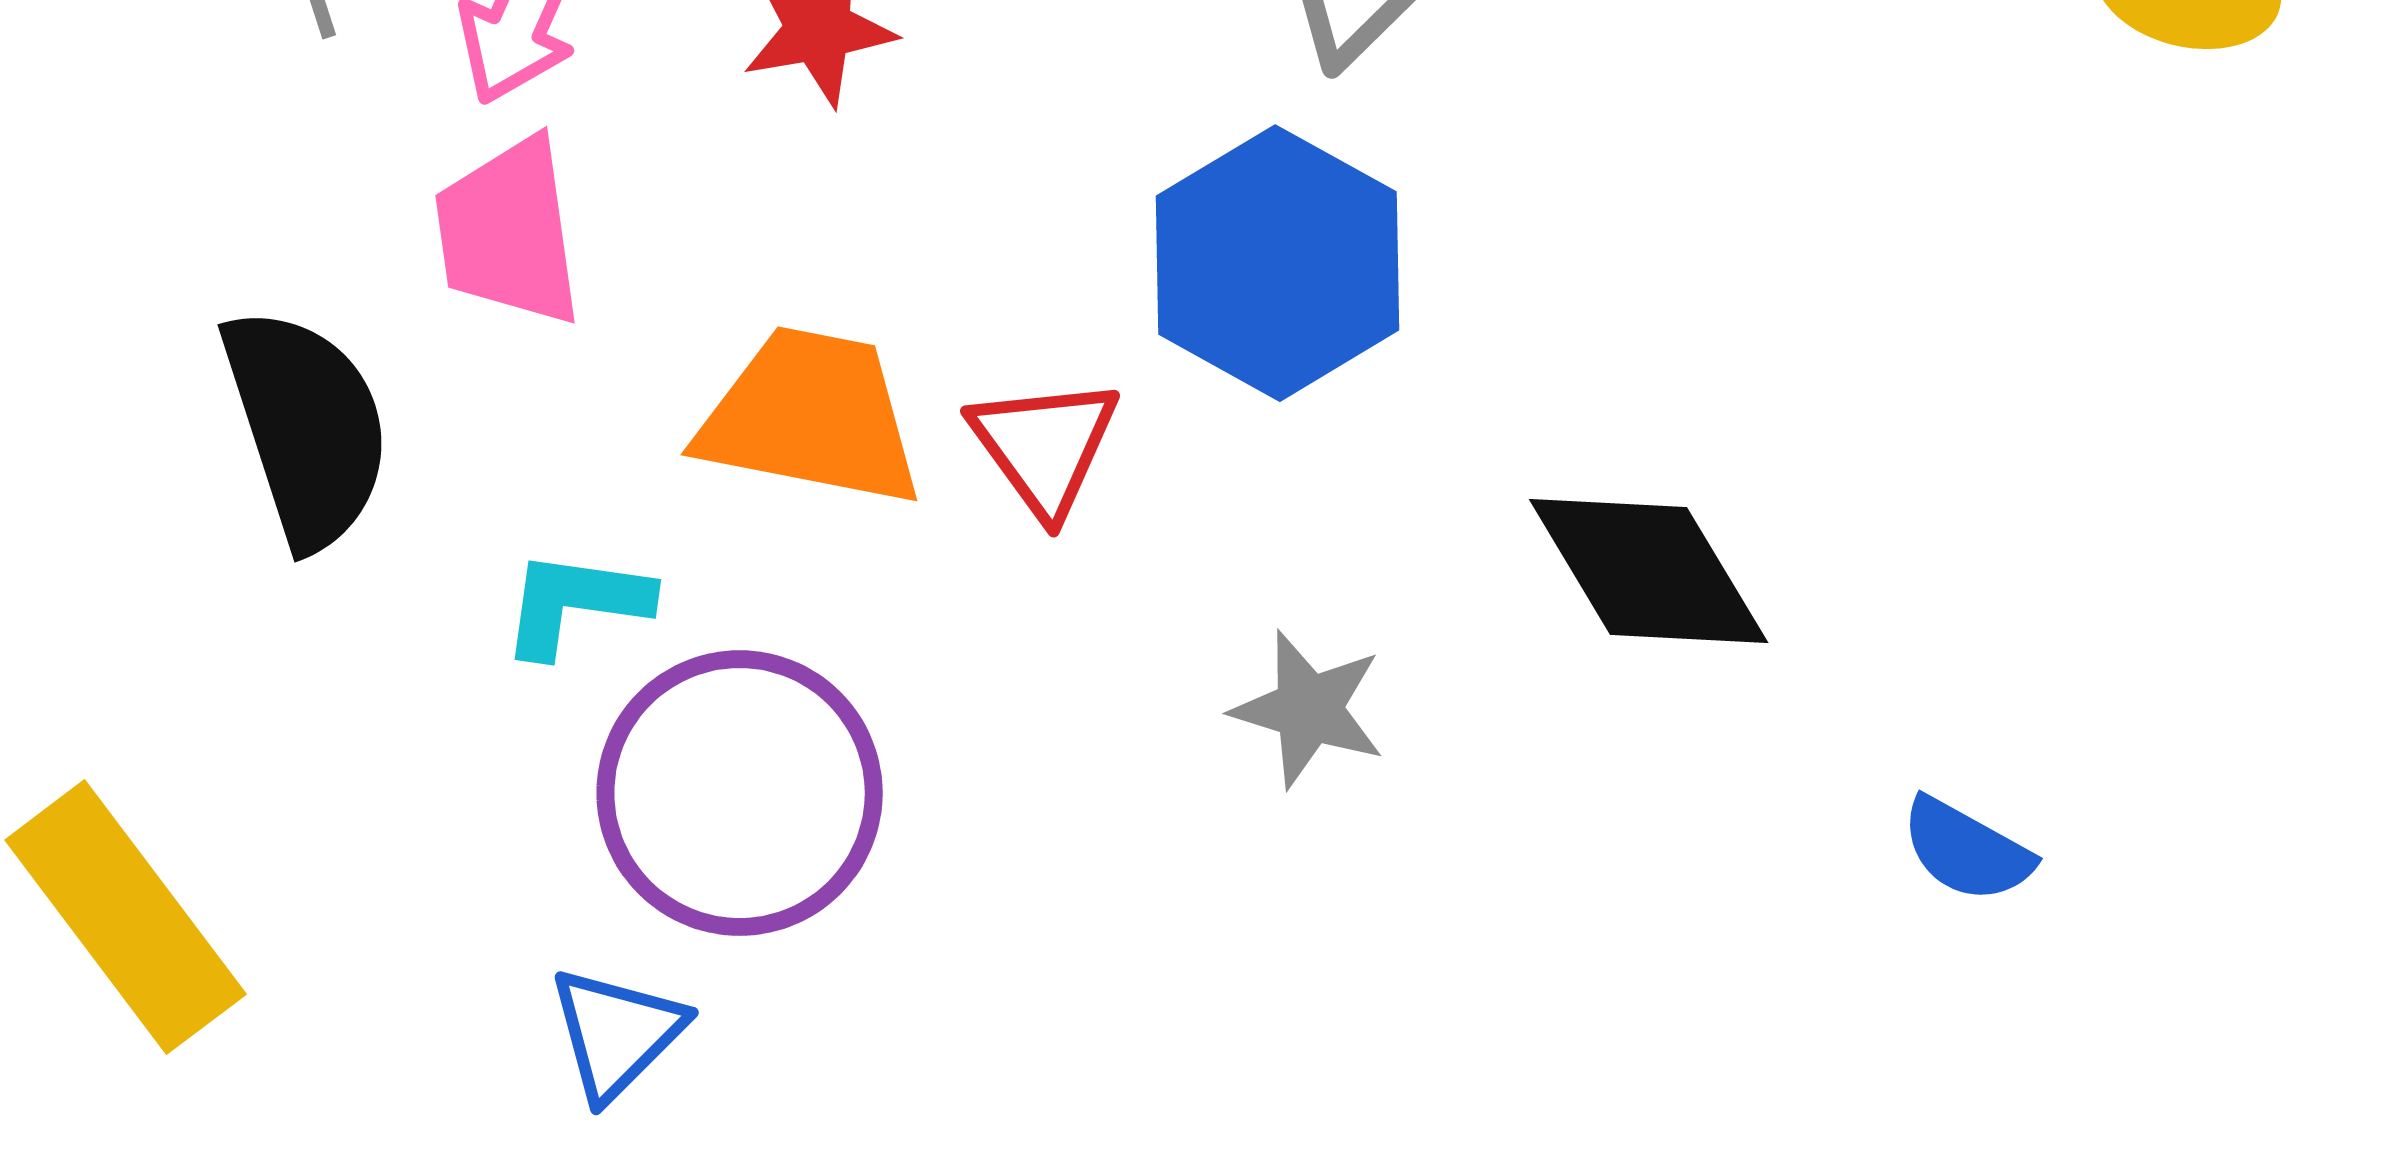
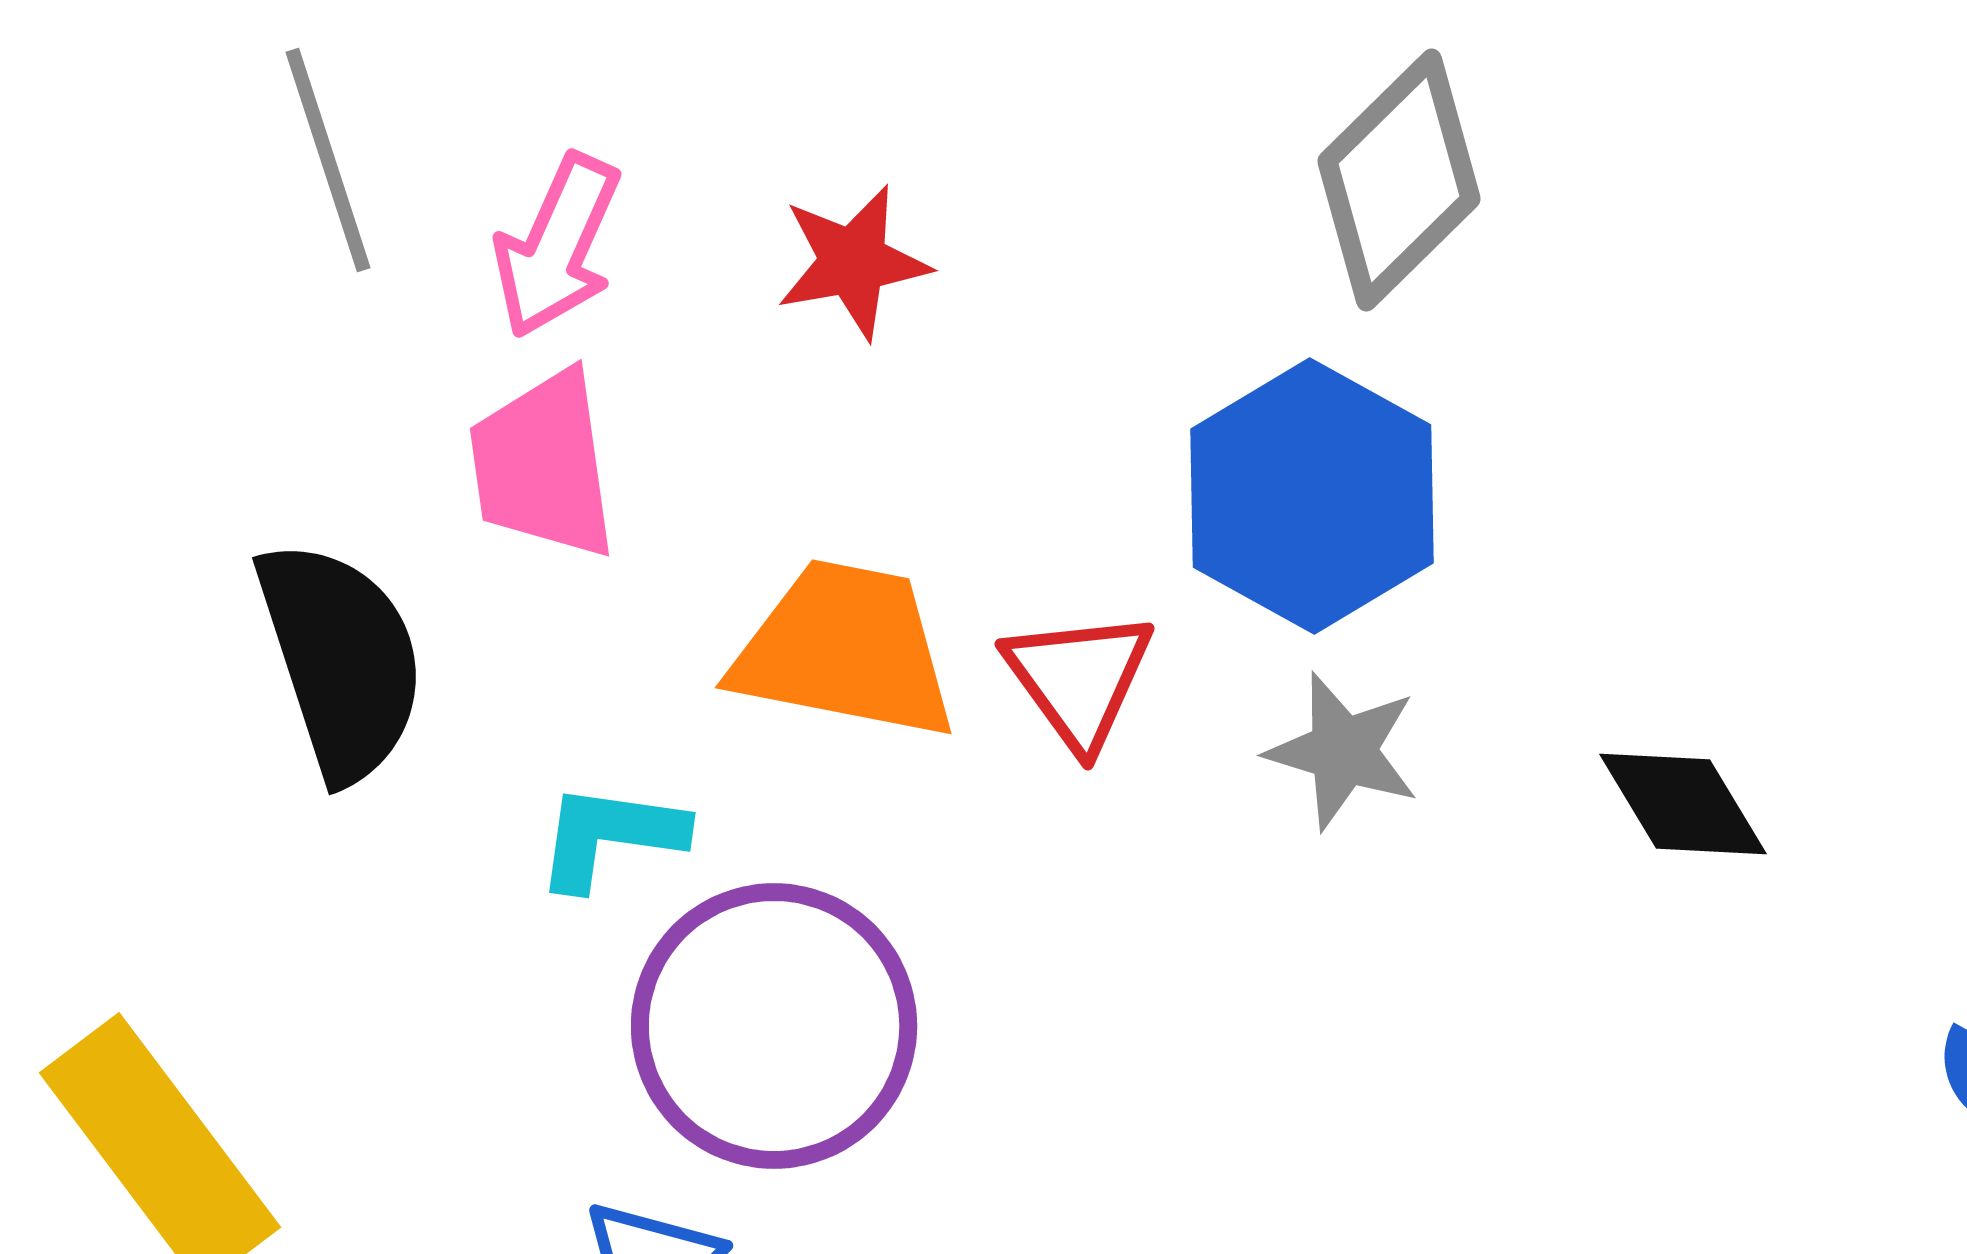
black diamond: (1649, 571) -> (1683, 804), size x0.7
gray star: (1309, 709) -> (1343, 751), moved

